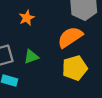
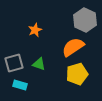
green triangle: (31, 57) -> (39, 64), turned 40

